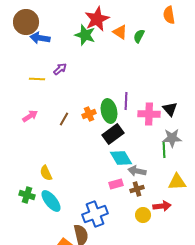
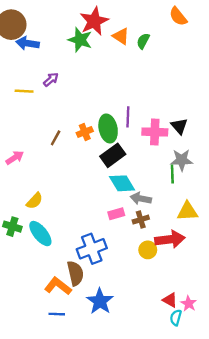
orange semicircle: (169, 15) -> (178, 16), turned -30
pink arrow: (30, 116) -> (15, 158), moved
yellow semicircle: (46, 173) -> (35, 201), turned -112
red arrow: (162, 206) -> (170, 239), size x1.4

